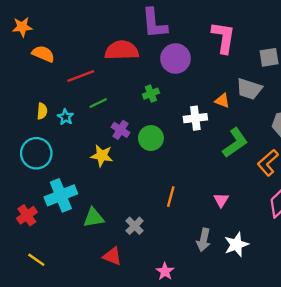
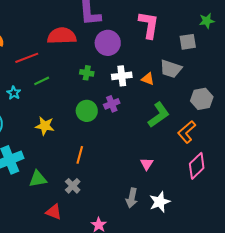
green cross: (151, 94) -> (87, 73), turned 32
white cross: (195, 118) -> (122, 76), moved
purple cross: (121, 130) -> (112, 104), moved, turned 35
orange line: (171, 197) -> (80, 155), moved

